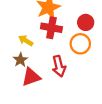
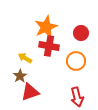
red circle: (86, 22) -> (81, 33), moved
red arrow: (59, 66) -> (77, 97), moved

